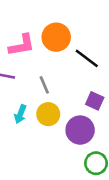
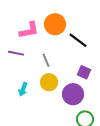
cyan arrow: (20, 114) -> (23, 89), moved

